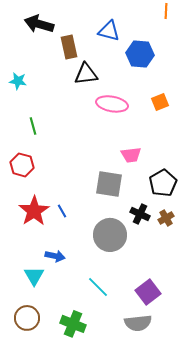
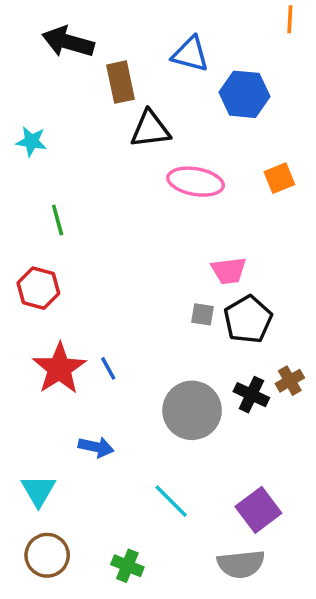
black pentagon: (163, 183) -> (248, 320), moved
gray square: (109, 184) -> (203, 314), moved, size x0.5
black cross: (140, 214) -> (251, 395), moved
cyan triangle: (34, 276) -> (38, 491), moved
green cross: (73, 324) -> (127, 566), size x0.7

